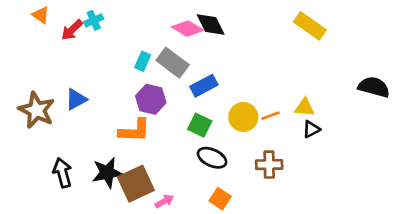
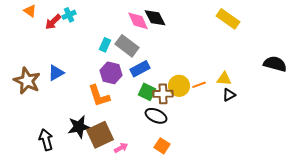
pink diamond: (188, 29) -> (138, 21), turned 35
blue rectangle: (204, 86) -> (140, 69), moved
orange L-shape: (135, 131) -> (99, 96), turned 70
brown cross: (269, 165) -> (163, 94), moved
black arrow: (62, 173) -> (46, 140), moved

